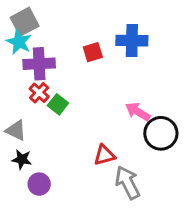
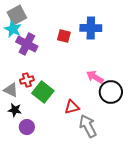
red square: (93, 52) -> (64, 36), turned 32
purple cross: (39, 64) -> (27, 44), turned 30
red cross: (39, 93) -> (27, 80), moved, turned 32
green square: (58, 104) -> (43, 92), moved, size x1.5

